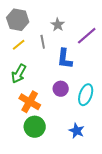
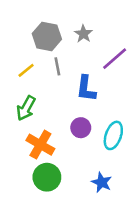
gray hexagon: (18, 20) -> (47, 36), moved
gray star: (58, 25) -> (83, 34), moved

